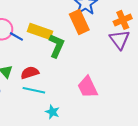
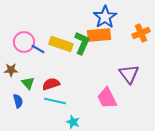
orange rectangle: (79, 22) -> (99, 35), turned -70
purple triangle: (120, 40) -> (129, 74), moved
green L-shape: (57, 46) -> (82, 43), moved

